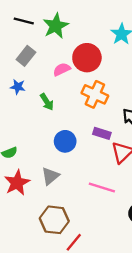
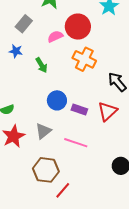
purple rectangle: (102, 133) -> (79, 110), moved
pink line: (102, 188) -> (76, 143), moved

